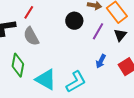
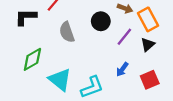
gray semicircle: (31, 36) -> (67, 32), moved
green diamond: (18, 65) -> (32, 59), turned 40

